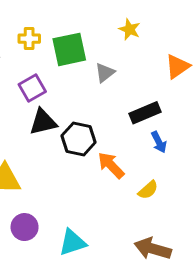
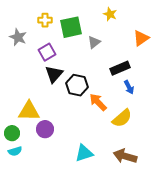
black triangle: (43, 122) -> (54, 74), turned -36
yellow semicircle: (148, 190) -> (122, 118), size x1.5
purple circle: (25, 227) -> (45, 129), moved
cyan triangle: (72, 242) -> (84, 153), moved

